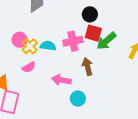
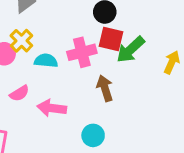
yellow cross: (30, 46) -> (21, 41), moved
pink arrow: (61, 80) -> (52, 108), moved

